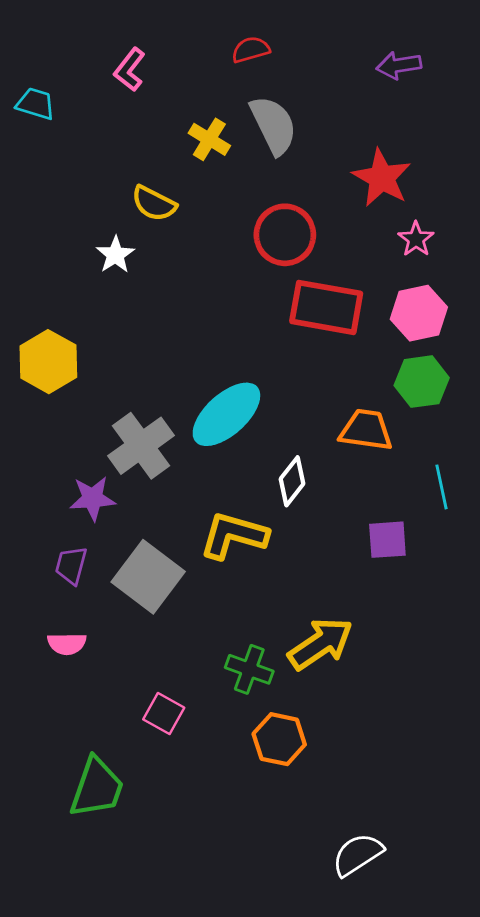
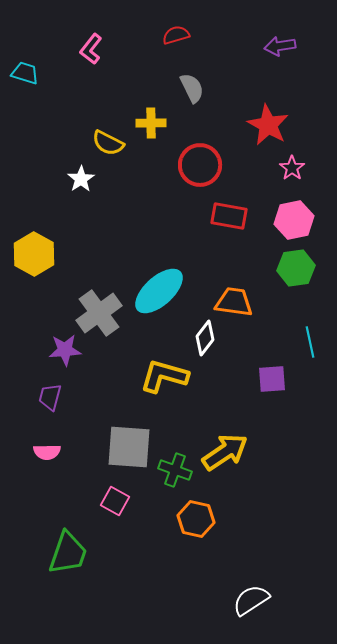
gray semicircle: (273, 125) -> (192, 88), size x0.7
yellow cross: (209, 139) -> (151, 123), moved, turned -32
red rectangle: (326, 307) -> (229, 216), size x0.7
orange trapezoid: (366, 430) -> (234, 302), moved
gray square: (148, 577) -> (129, 447), moved, turned -33

